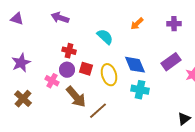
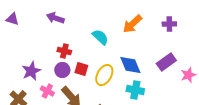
orange arrow: (137, 24) -> (132, 24), size x1.5
purple star: (21, 63) -> (31, 71), moved
yellow ellipse: (109, 75) -> (104, 75), turned 45
pink cross: (52, 81) -> (47, 91), moved

